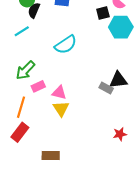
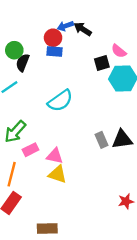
gray rectangle: (106, 88) -> (101, 140), moved, turned 40
yellow triangle: (61, 109) -> (58, 174), turned -36

